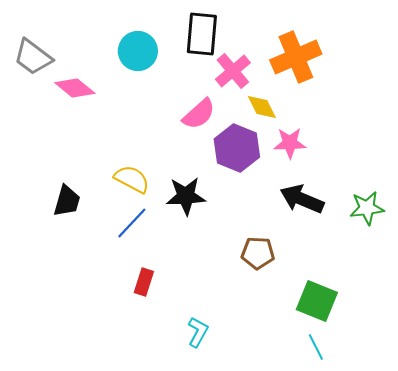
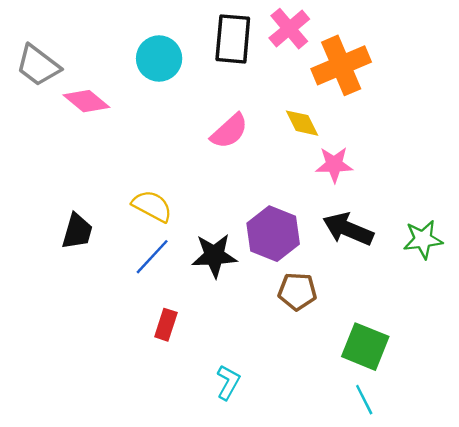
pink cross: (233, 71) -> (289, 29), moved
purple hexagon: (237, 148) -> (273, 234), moved
black star: (186, 196) -> (214, 256), moved

